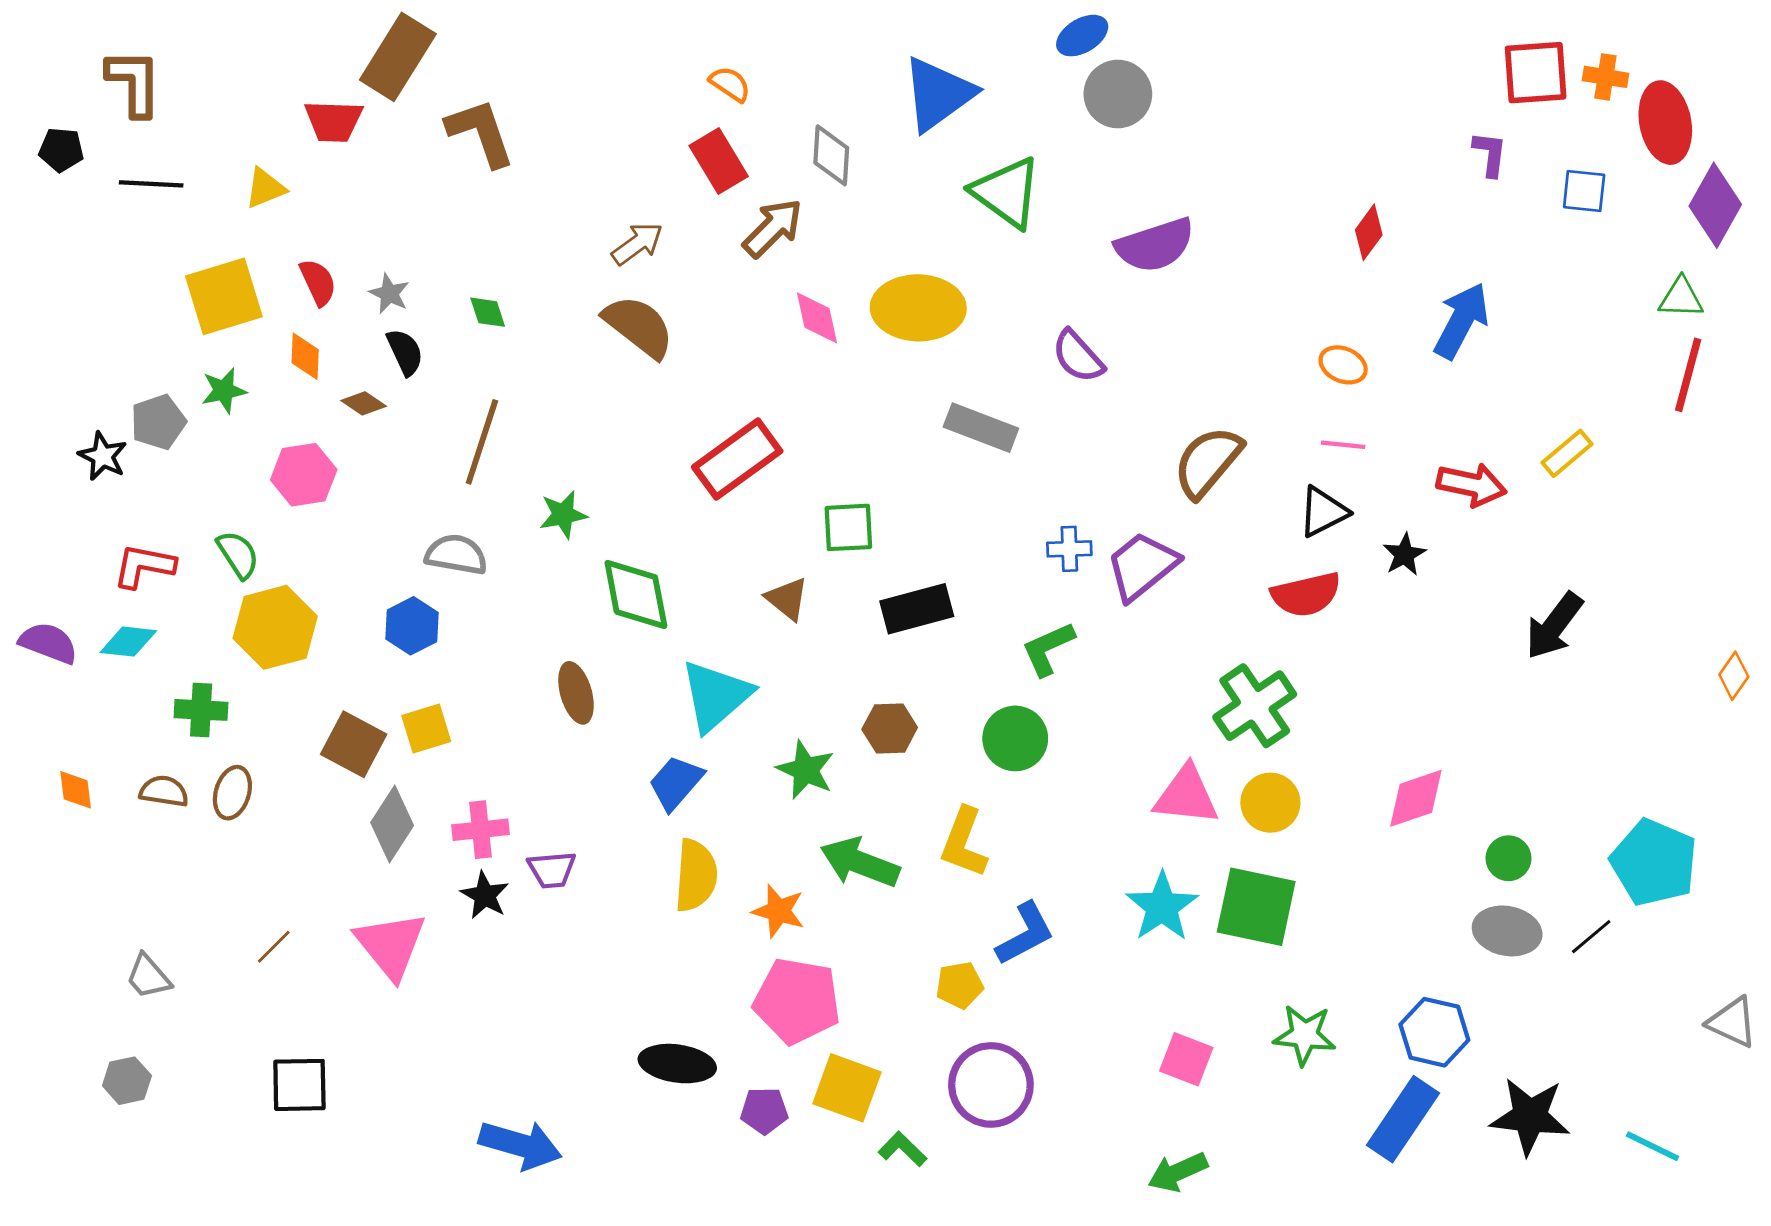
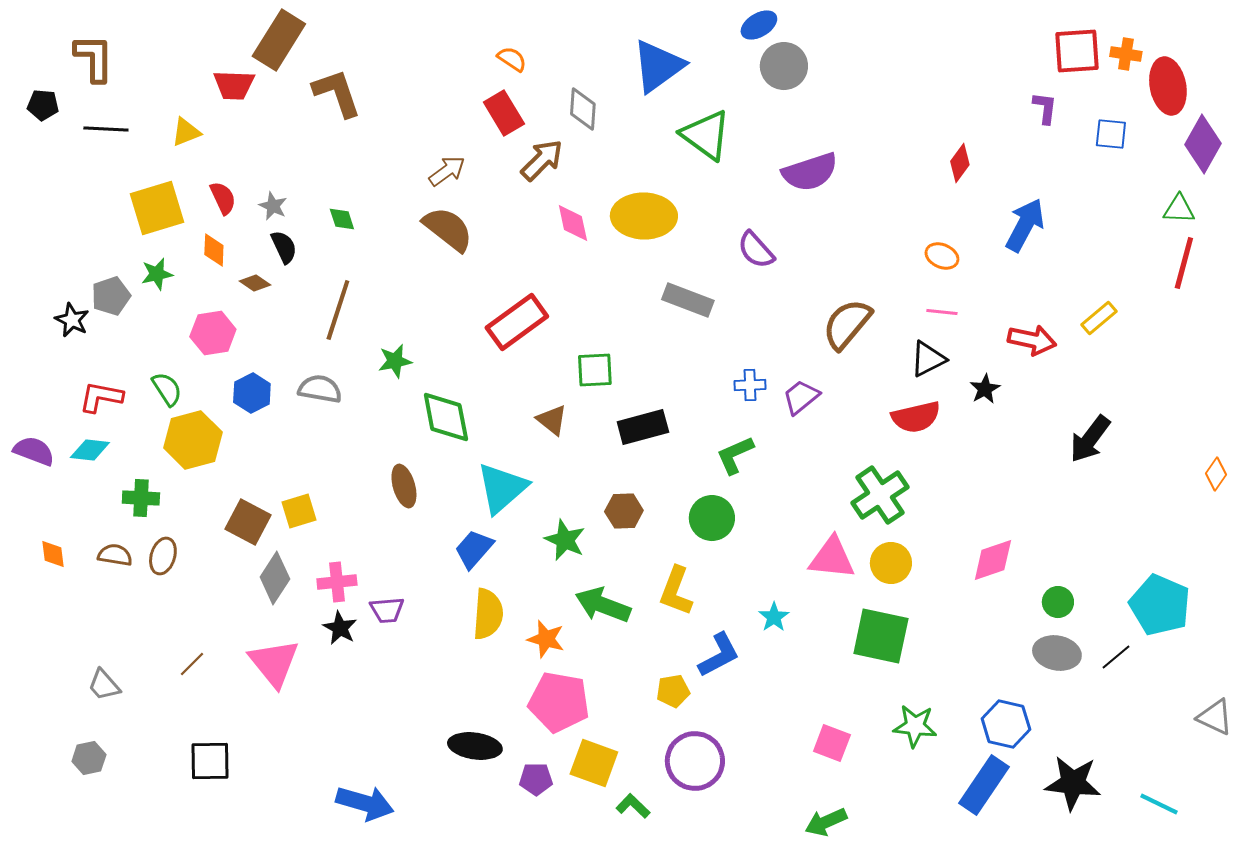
purple trapezoid: (1142, 566) -> (801, 397), size x0.7
blue hexagon: (412, 626) -> (252, 393), moved
cyan star: (1162, 907) -> (774, 617), moved, size x0.6

